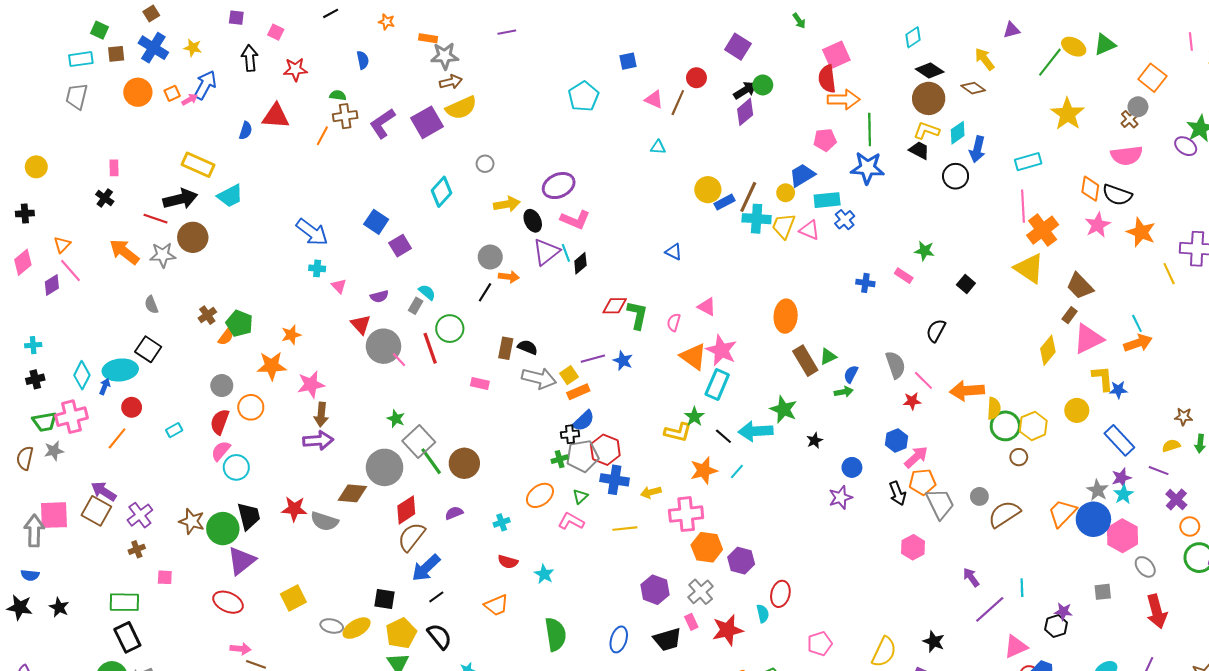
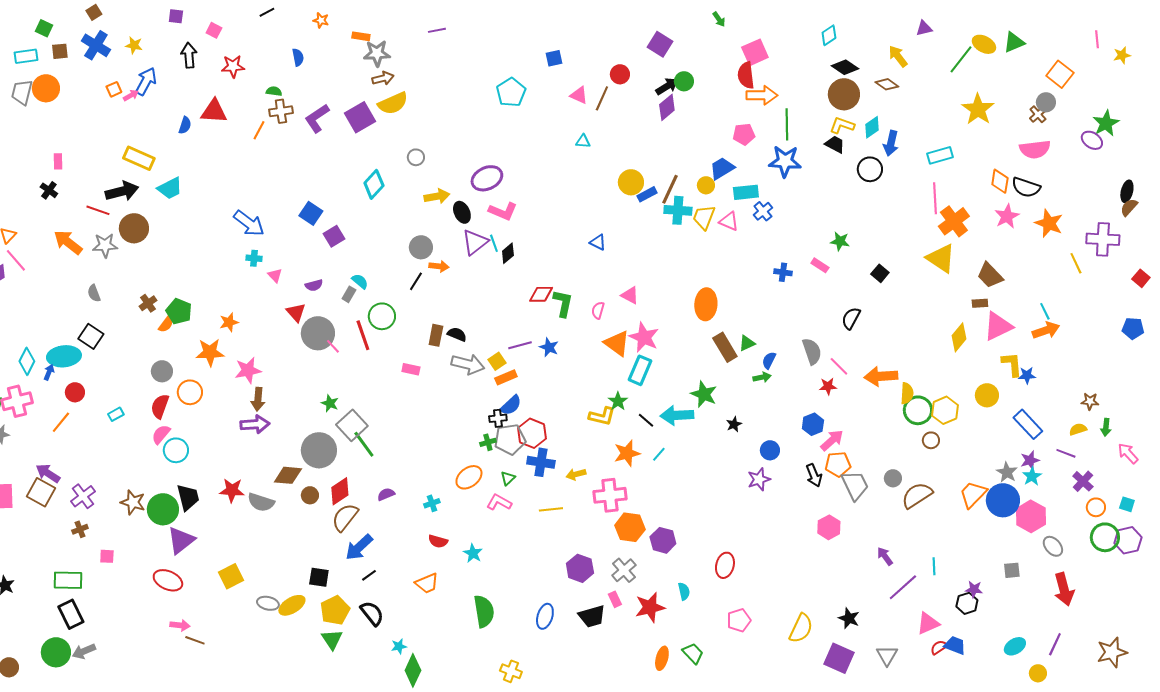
orange circle: (138, 92) -> (46, 88), moved
brown rectangle: (1070, 315) -> (980, 303), turned 49
brown circle: (464, 463) -> (310, 495), moved, size x0.6
red ellipse: (780, 594) -> (725, 565), moved

